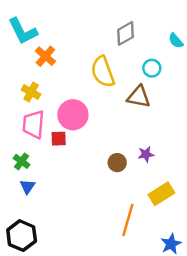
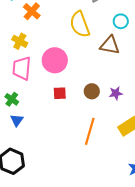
red square: (59, 139) -> (60, 93), moved
brown circle: (117, 163) -> (92, 91), moved
orange line: (128, 220) -> (90, 131), moved

